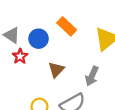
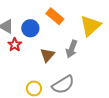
gray arrow: (92, 76) -> (72, 49), moved

